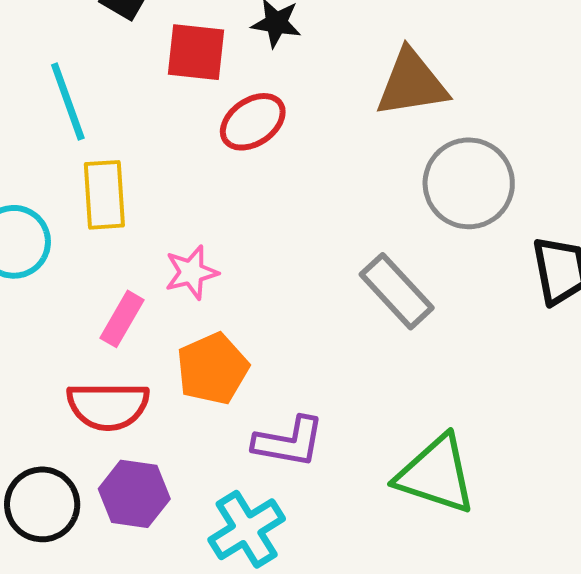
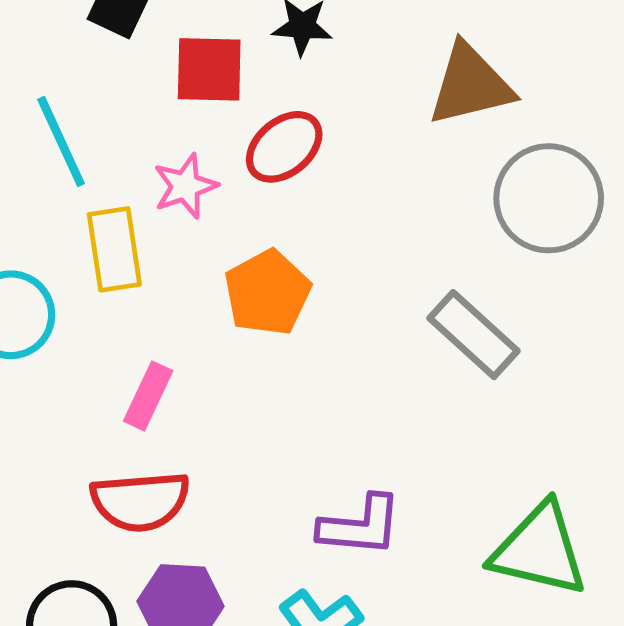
pink star: (191, 272) -> (185, 186), moved
orange pentagon: (212, 369) -> (267, 293), moved

